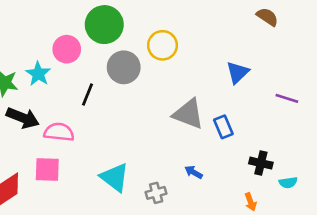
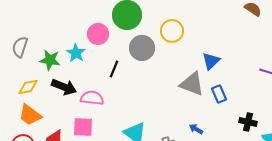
blue triangle: (238, 72) -> (211, 61), moved

